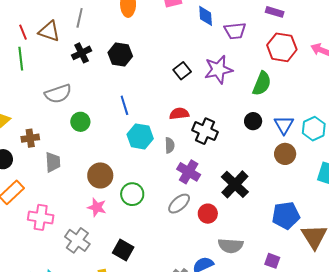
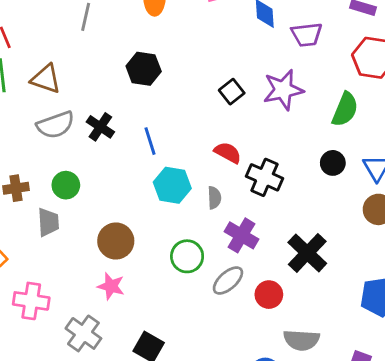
brown triangle: (49, 31) -> (46, 79), moved
black cross: (82, 53) -> (100, 127), moved, turned -30
red semicircle: (179, 114) -> (228, 153), turned 36
green circle: (80, 122) -> (66, 185), moved
green circle: (132, 194) -> (187, 256), moved

